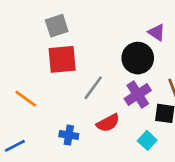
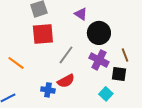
purple triangle: (157, 32) -> (81, 14), moved
purple cross: (138, 95) -> (99, 60), turned -30
red semicircle: (108, 123) -> (66, 81), moved

